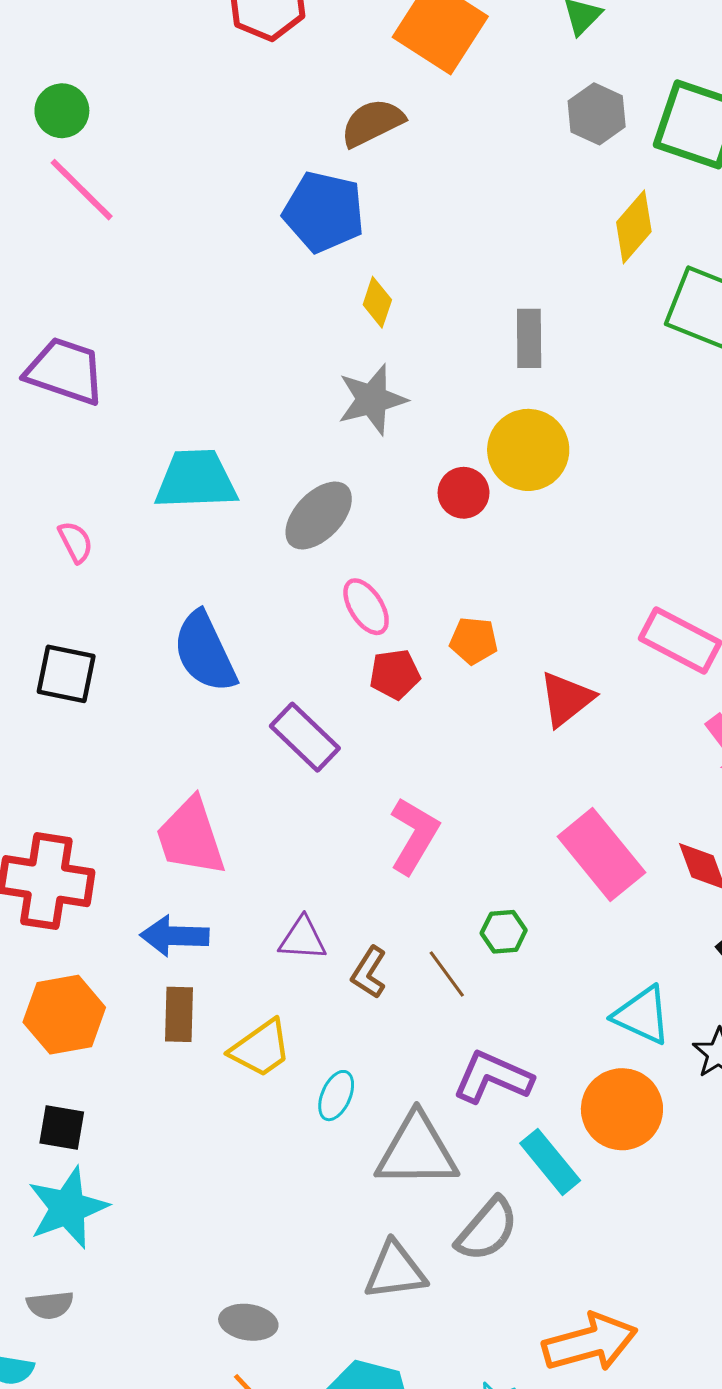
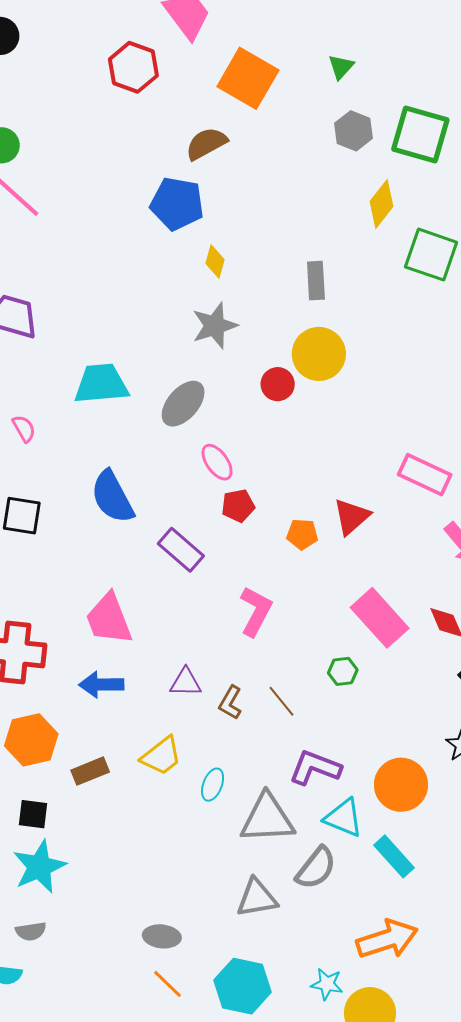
orange pentagon: (474, 641) -> (302, 534), moved
green hexagon: (504, 932) -> (343, 671), moved
brown rectangle: (179, 1014) -> (90, 771), moved, turned 69
cyan triangle: (642, 1015) -> (344, 818), moved
cyan rectangle: (550, 1162) -> (394, 856), moved

